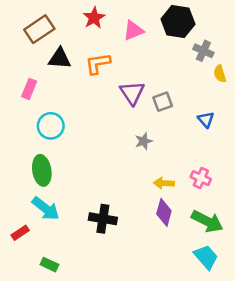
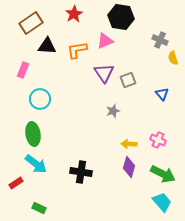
black hexagon: (178, 22) -> (121, 17), moved
pink triangle: (133, 30) -> (105, 41), moved

